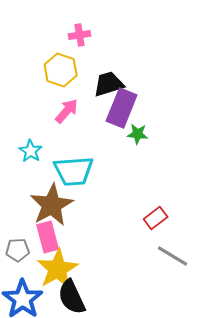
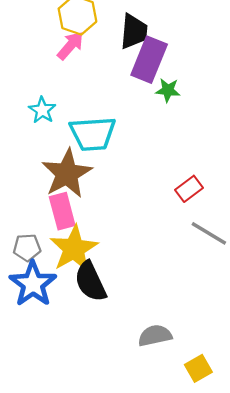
black trapezoid: (109, 84) -> (134, 32), turned 112
pink arrow: (67, 111) -> (70, 46), moved
gray pentagon: (18, 250) -> (27, 247), moved

